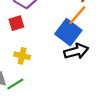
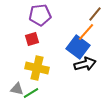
yellow cross: (22, 56) -> (37, 68), size x1.6

